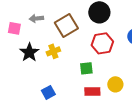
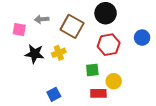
brown square: (66, 25) -> (72, 26), turned -30
black star: (29, 52) -> (35, 54), turned -30
yellow circle: (115, 84) -> (114, 81), moved

